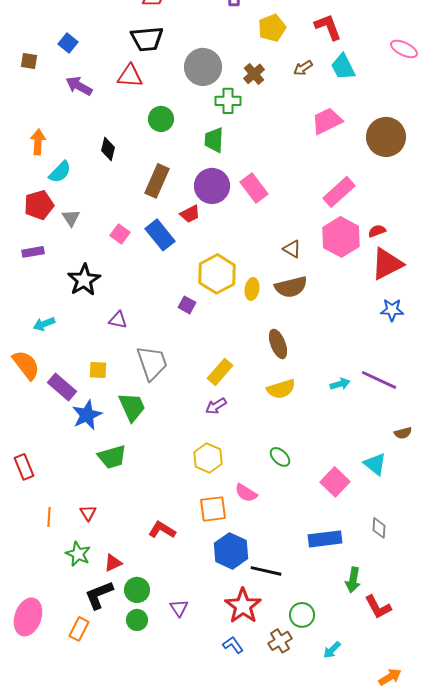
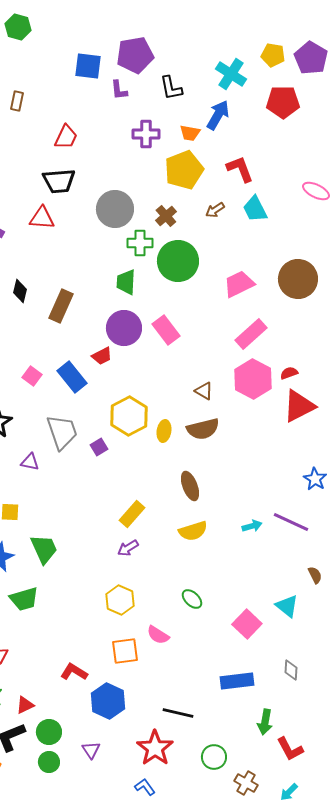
yellow pentagon: (272, 28) -> (184, 170), size x1.4
green circle: (161, 119) -> (178, 261), moved, size x1.6
pink trapezoid: (327, 121) -> (239, 284), moved
brown rectangle: (157, 181) -> (61, 306), moved
purple square: (187, 305) -> (99, 447), turned 30
blue star: (392, 310) -> (315, 479), moved, turned 30
gray trapezoid: (152, 363) -> (62, 432), moved
brown semicircle: (403, 433) -> (315, 575), turned -102
blue hexagon: (231, 551) -> (108, 701), moved
brown cross: (280, 641) -> (246, 783), moved, turned -30
cyan arrow: (332, 650) -> (289, 792), moved

